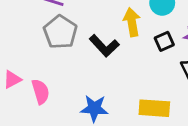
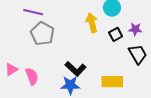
black L-shape: (104, 46) -> (75, 69), moved

